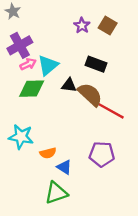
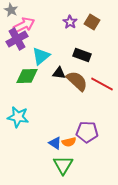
pink arrow: (28, 64) -> (24, 25), moved, size x1.5
red line: (111, 111) -> (102, 84), moved
orange semicircle: (48, 153) -> (69, 142), moved
green triangle: (56, 193) -> (63, 165), moved, turned -40

